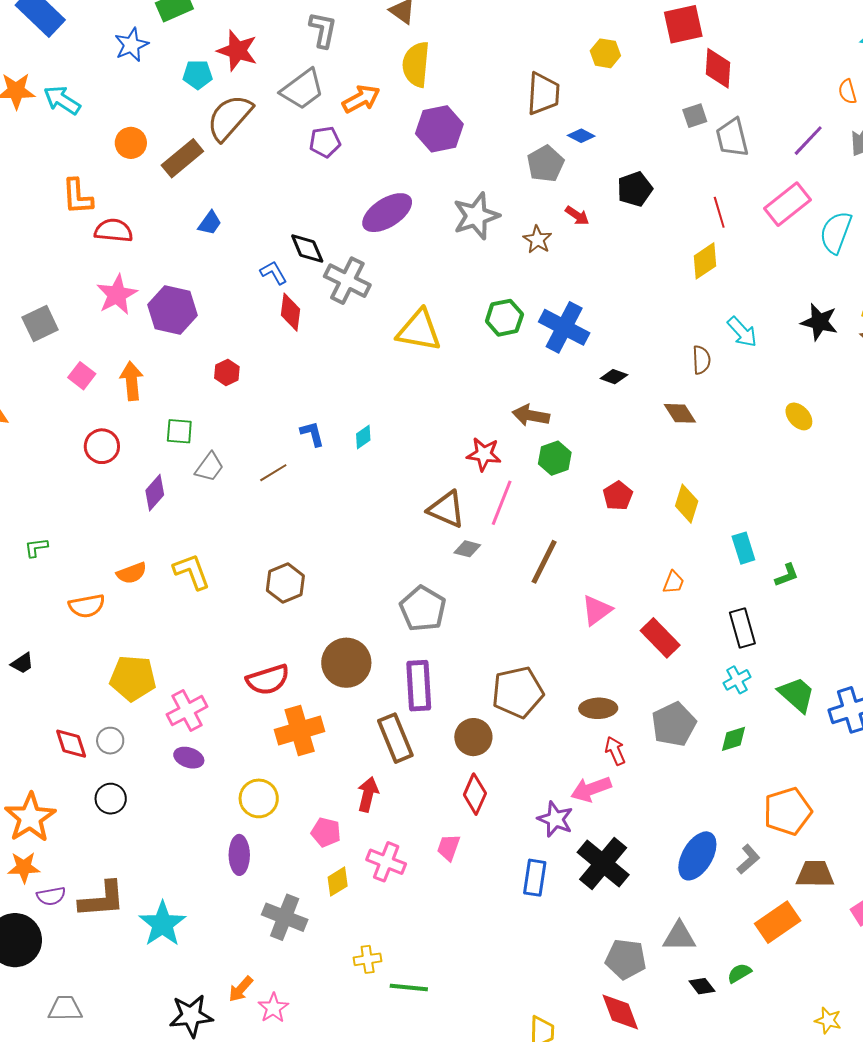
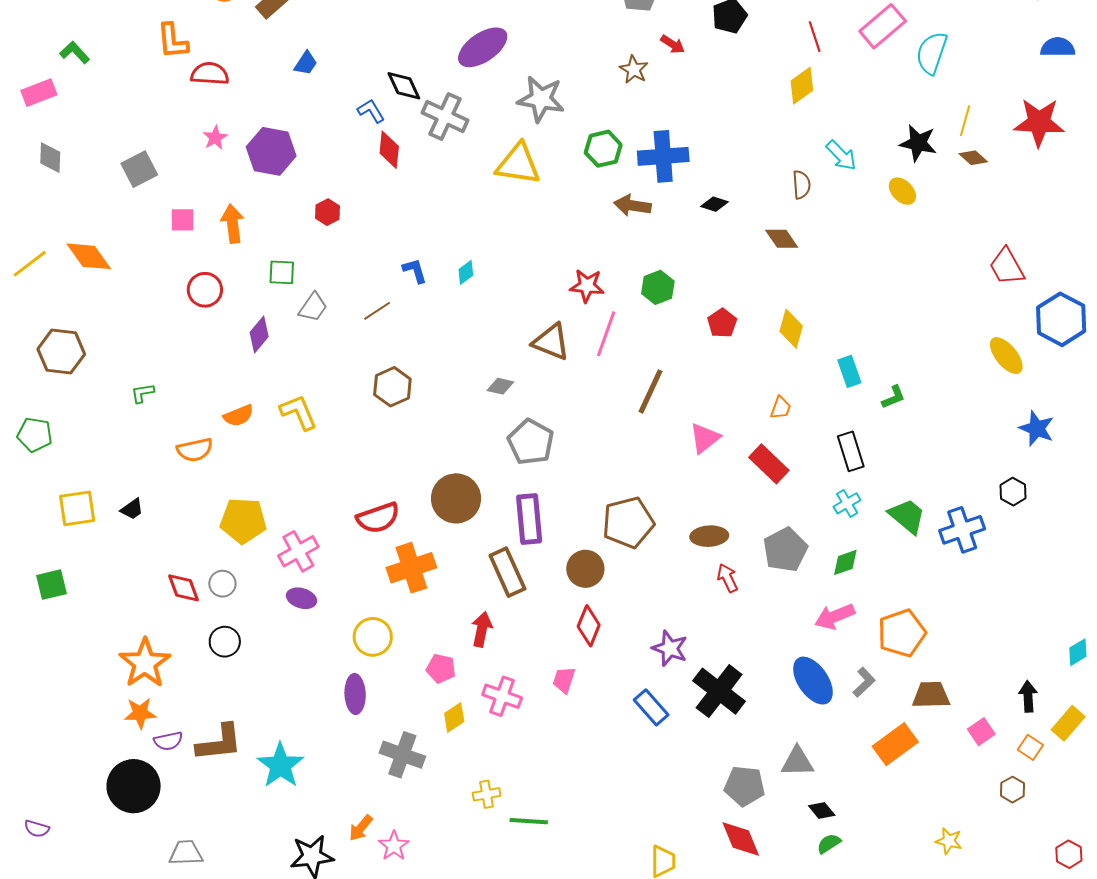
gray star: (476, 216) -> (541, 99), moved, turned 30
pink star: (117, 295) -> (215, 138), size x0.6
blue cross: (564, 327) -> (663, 156), turned -30
pink square: (82, 376) -> (183, 220), turned -36
brown arrow: (531, 415) -> (632, 206), moved
yellow ellipse: (799, 416) -> (902, 191), moved
gray diamond: (467, 549) -> (500, 386), moved
brown hexagon: (285, 583) -> (392, 387), moved
pink arrow: (591, 789) -> (835, 616), moved
blue ellipse: (697, 856) -> (813, 681), turned -63
blue rectangle: (535, 878) -> (651, 707), turned -48
green semicircle: (739, 973) -> (829, 843), moved

